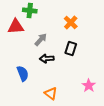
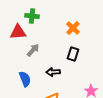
gray arrow: (41, 40) -> (33, 50), moved
black arrow: (47, 58) -> (53, 72), moved

